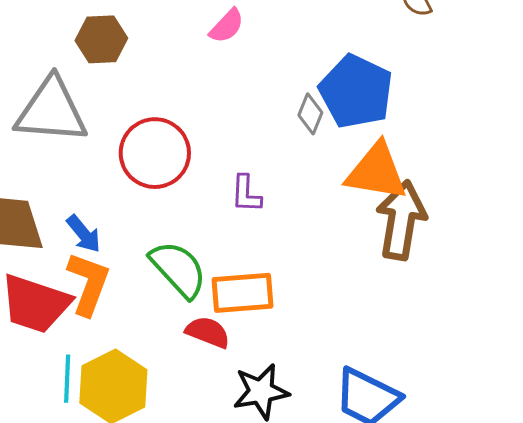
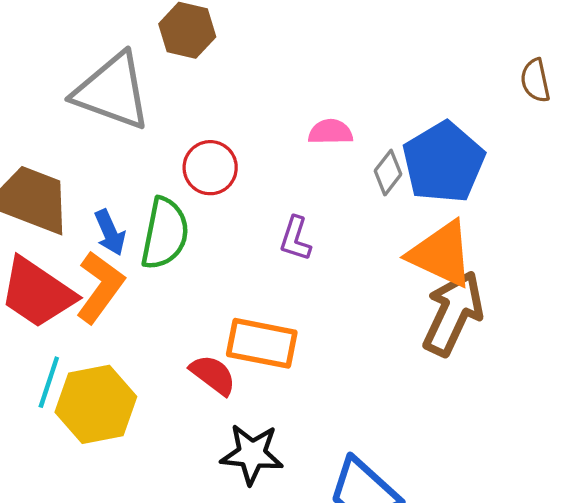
pink semicircle: (227, 26) -> (330, 132), moved, turned -150
red circle: (155, 153) -> (210, 168), size x0.7
green semicircle: (178, 269) -> (165, 233), moved, turned 38

